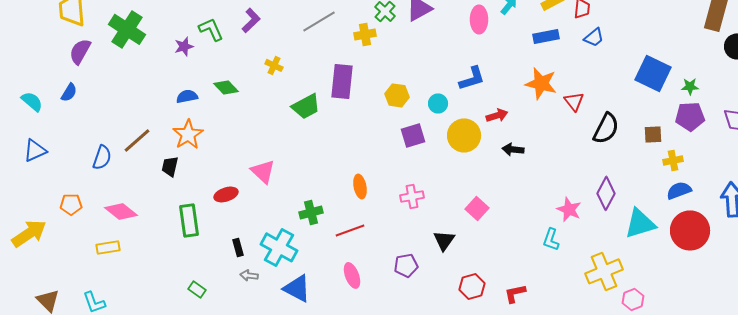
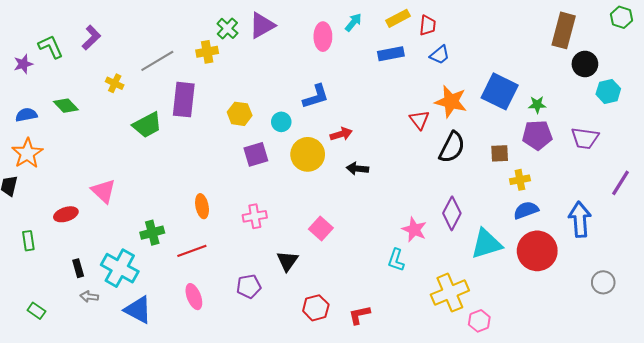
gray line: (319, 21) -> (157, 61), moved
orange star: (541, 83) -> (451, 102), moved
green rectangle: (189, 220) -> (28, 241), size x0.6

